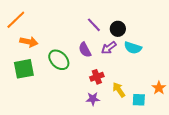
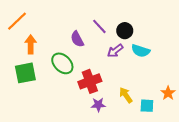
orange arrow: (29, 42) -> (31, 44), turned -102
purple semicircle: (85, 50) -> (77, 39), moved
red cross: (97, 77) -> (90, 81), moved, size x1.5

